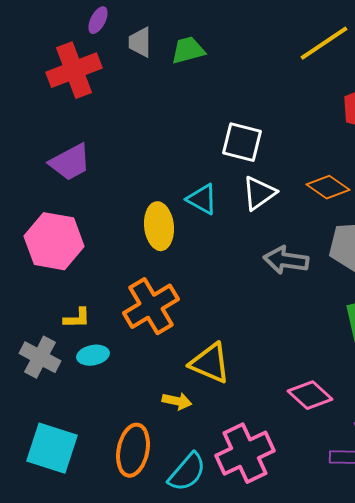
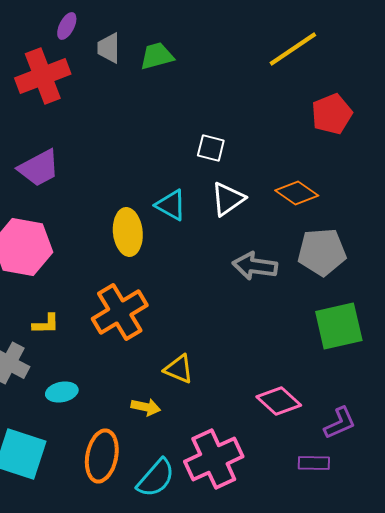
white square: (242, 142) -> (211, 148), size x0.7
cyan ellipse: (93, 355) -> (62, 392), moved
yellow triangle: (210, 363) -> (179, 369), size x0.7

